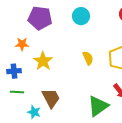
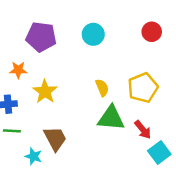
green triangle: (98, 106) -> (111, 118), moved, turned 40

